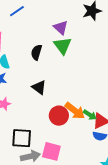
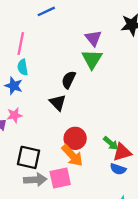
black semicircle: (36, 52) -> (69, 80), moved
orange arrow: (75, 111) -> (72, 155), moved
pink square: (51, 151) -> (60, 178), turned -36

